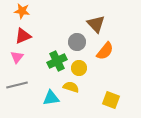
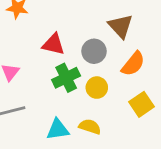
red triangle: (23, 36) -> (54, 44), moved, turned 36
yellow semicircle: (71, 87) -> (90, 127), moved
yellow square: (111, 100) -> (141, 104), moved, turned 36

